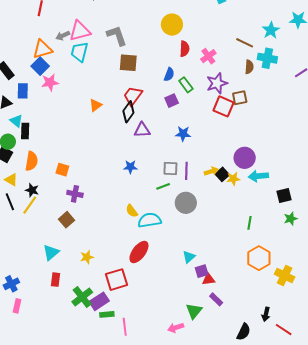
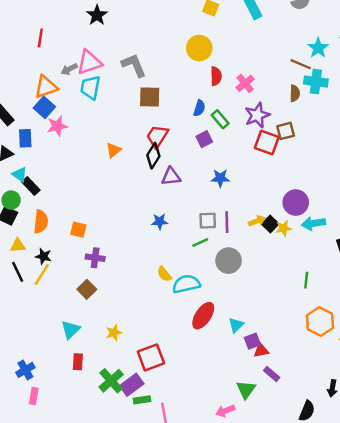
brown line: (245, 43) -> (301, 64), moved
black rectangle: (25, 131) -> (31, 186), turned -42
yellow triangle: (11, 180) -> (18, 245), turned -32
red ellipse: (139, 252) -> (203, 316), moved

